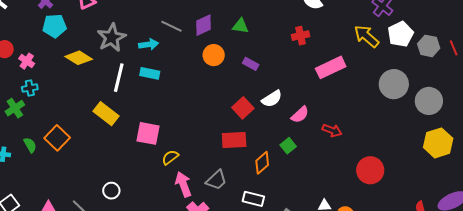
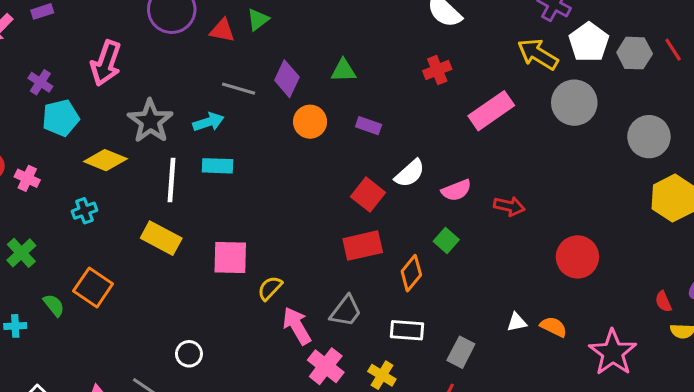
purple diamond: (203, 25) -> (287, 79), turned -30
gray circle: (394, 84) -> (574, 103), moved
cyan cross: (30, 88) -> (84, 211), moved
pink semicircle: (300, 115) -> (456, 190), turned 30

